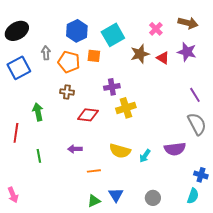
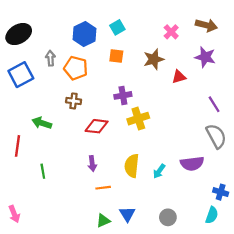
cyan square: (113, 35) -> (117, 27), moved, size x0.6
orange square: (94, 56) -> (116, 56), moved
red triangle: (163, 58) -> (179, 77), moved, turned -48
green arrow: (38, 112) -> (42, 123), turned -60
purple arrow: (75, 149) -> (92, 164), moved, turned -96
yellow semicircle: (120, 151) -> (132, 166), turned 80

